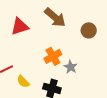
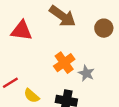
red triangle: (20, 26) -> (22, 31), turned 30

